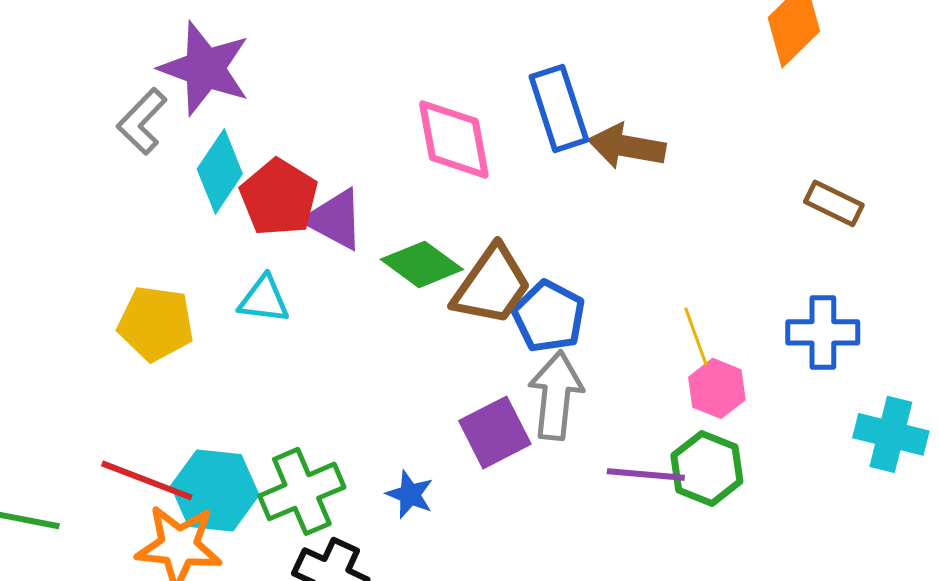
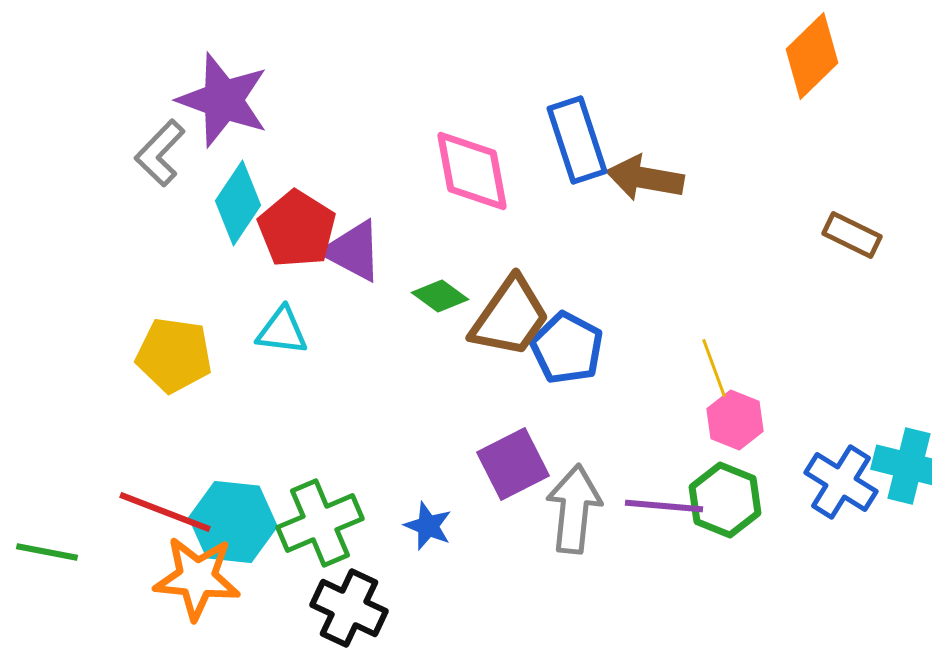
green diamond: (422, 264) -> (440, 296), size x0.7
blue cross: (823, 332) -> (841, 482), moved, turned 32
gray arrow: (556, 395) -> (574, 509), moved

